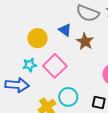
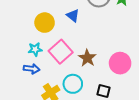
brown star: (85, 41) -> (87, 58), moved
blue arrow: (17, 85) -> (32, 69), moved, size x0.7

